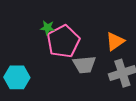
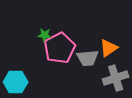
gray trapezoid: (84, 65) -> (88, 58), moved

